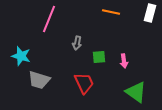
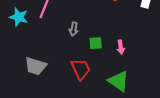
cyan star: (21, 56) -> (19, 17), moved
green triangle: (136, 92) -> (119, 81), moved

